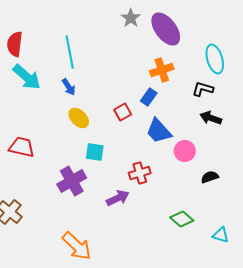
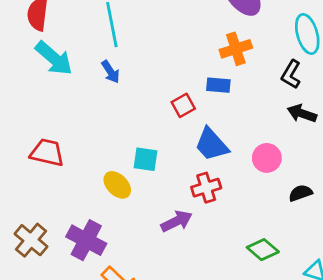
black L-shape: (203, 89) -> (291, 74), turned -75
blue rectangle: (149, 97) -> (218, 85), turned 60
yellow ellipse: (79, 118) -> (117, 185), moved
blue trapezoid: (159, 131) -> (212, 144), moved
purple cross: (72, 181) -> (86, 240), moved, turned -32

